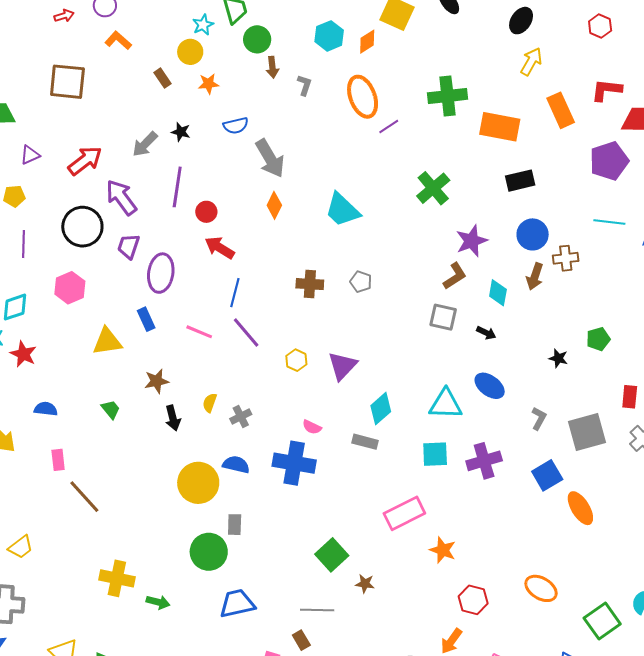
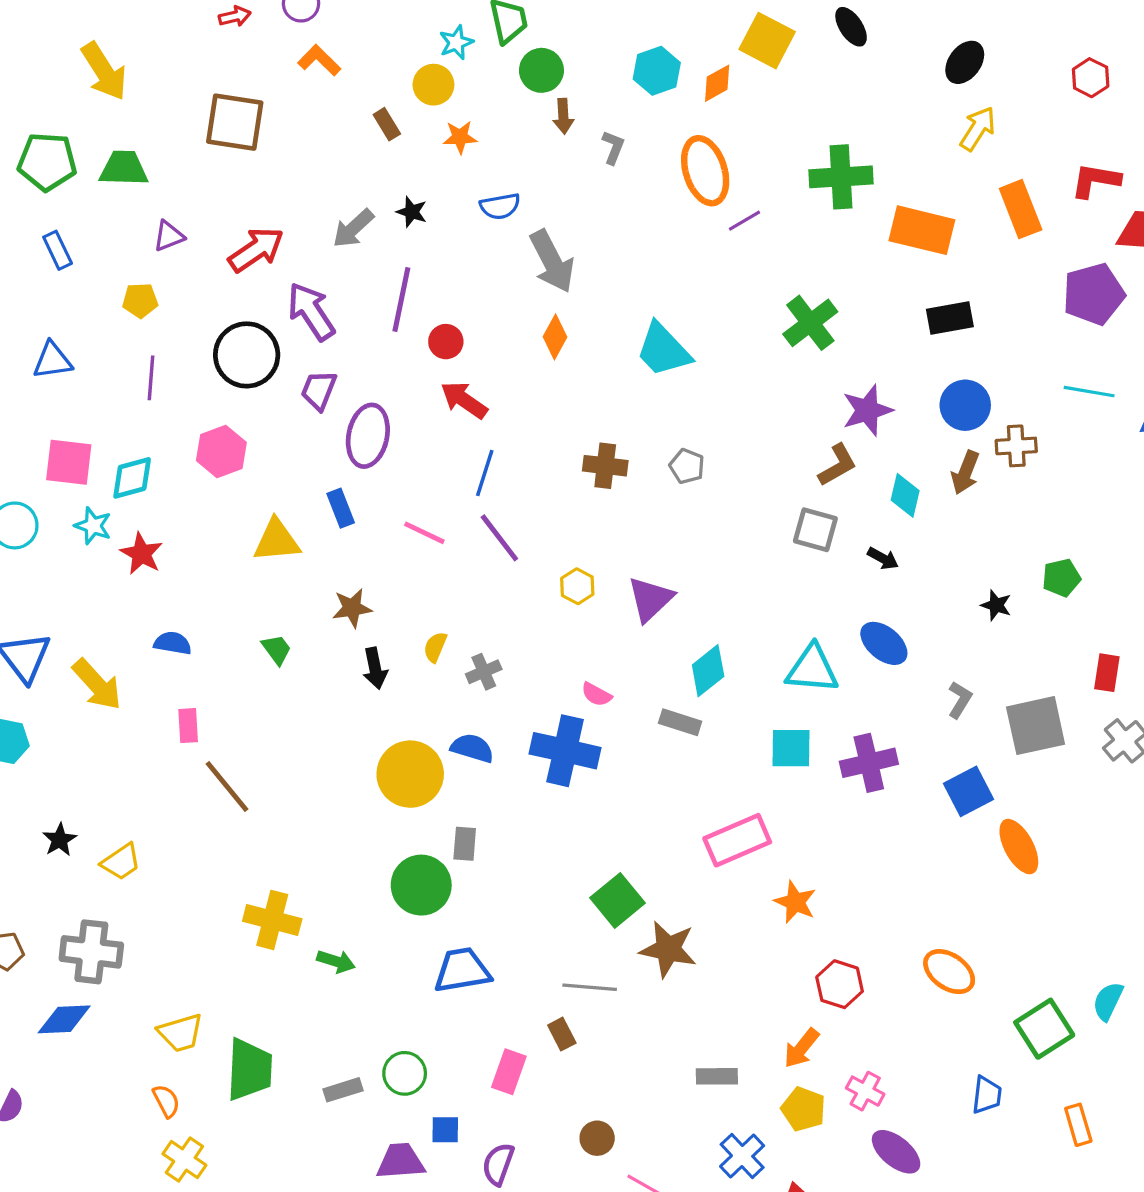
brown star: (365, 584) -> (668, 949), size x1.8

